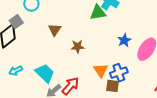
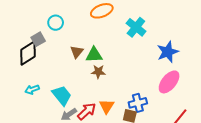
green triangle: (98, 13) -> (94, 55), moved
blue star: (124, 40) -> (168, 52), moved, size x1.5
orange triangle: (101, 70) -> (107, 106), moved

